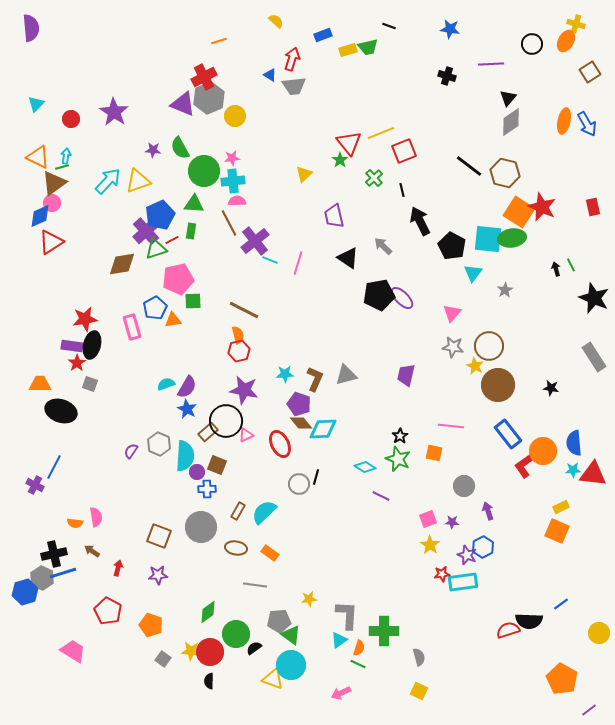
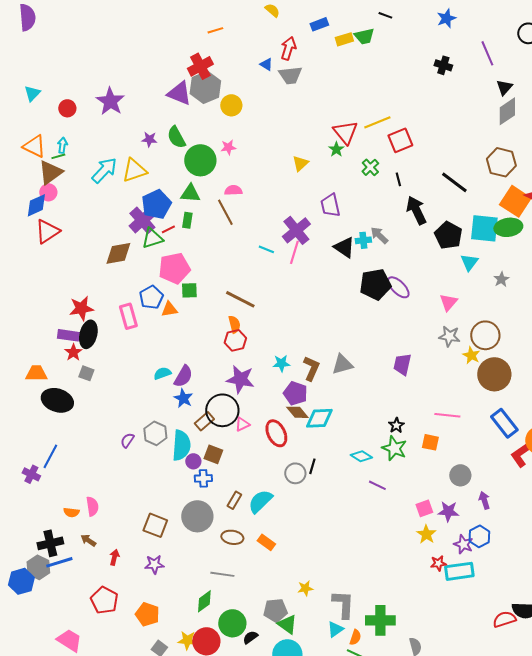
blue star: (450, 29) -> (446, 18), turned -30
purple line: (491, 64) -> (487, 53), turned 70
black line: (469, 166) -> (454, 182), moved
cyan cross: (233, 181) -> (363, 240), moved, size x0.7
purple cross: (255, 241) -> (296, 230), moved
purple star: (452, 522) -> (448, 511), size x1.5
gray line: (255, 585) -> (222, 574), moved

